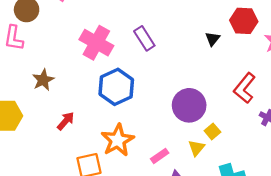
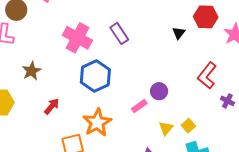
purple circle: (189, 105) -> (159, 91), size x0.6
yellow square: (212, 131) -> (188, 126), moved
pink rectangle: (160, 156) -> (139, 106), moved

